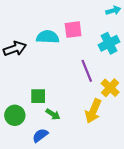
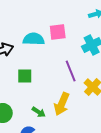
green square: (38, 96) -> (25, 76), moved
yellow arrow: (93, 111) -> (62, 104), moved

